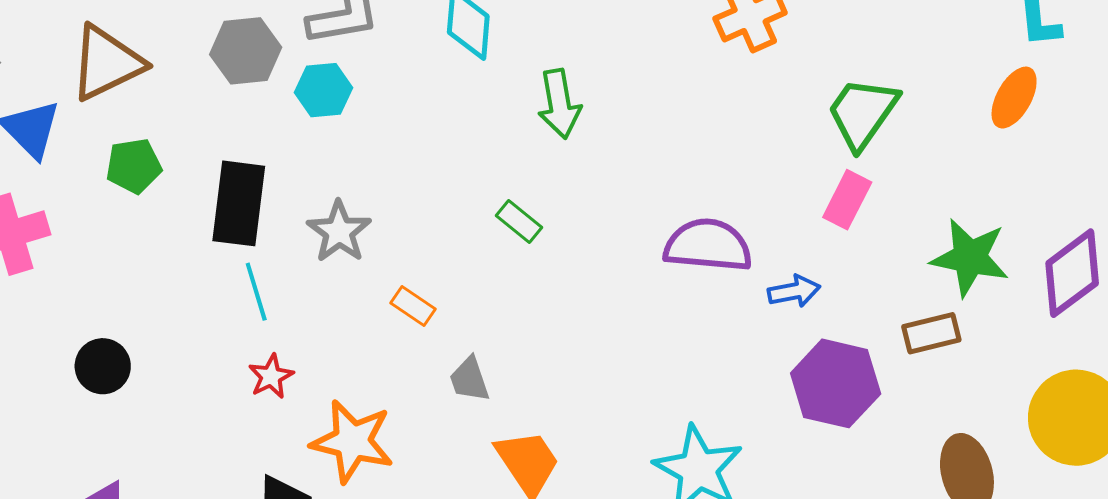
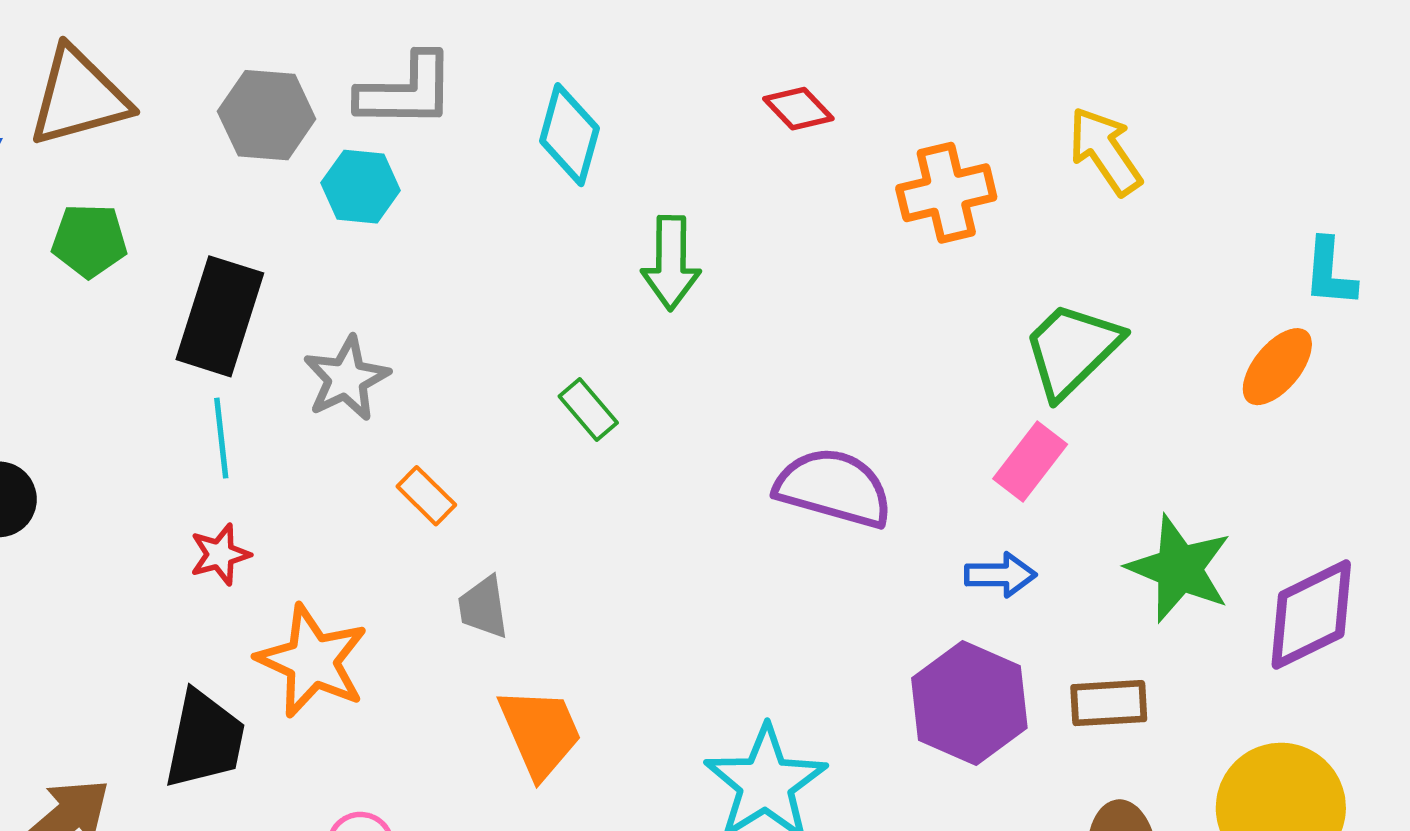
blue arrow: (794, 291) -> (1001, 575), moved
brown rectangle: (931, 333) -> (1109, 703), moved

